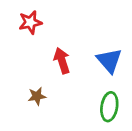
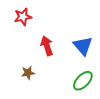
green ellipse: (109, 107) -> (83, 81), turned 35

